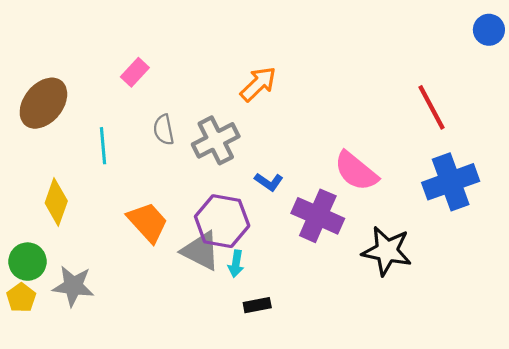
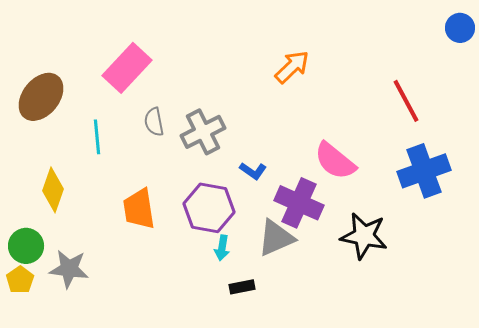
pink rectangle: (135, 72) -> (127, 68), size x1.8
orange arrow: (258, 84) -> (292, 67), moved
orange trapezoid: (148, 222) -> (139, 209), turned -147
gray triangle: (201, 251) -> (276, 238), moved, turned -51

